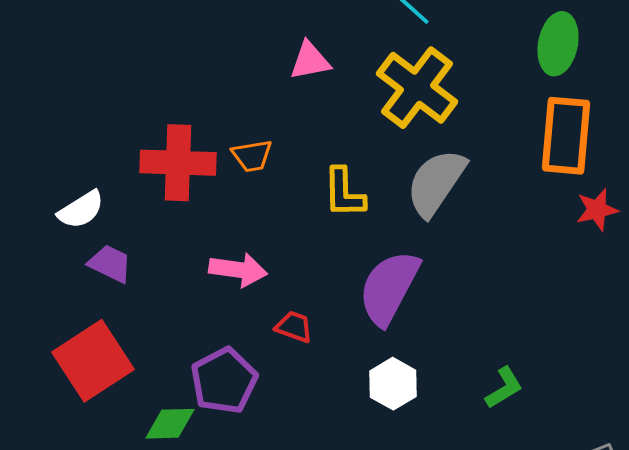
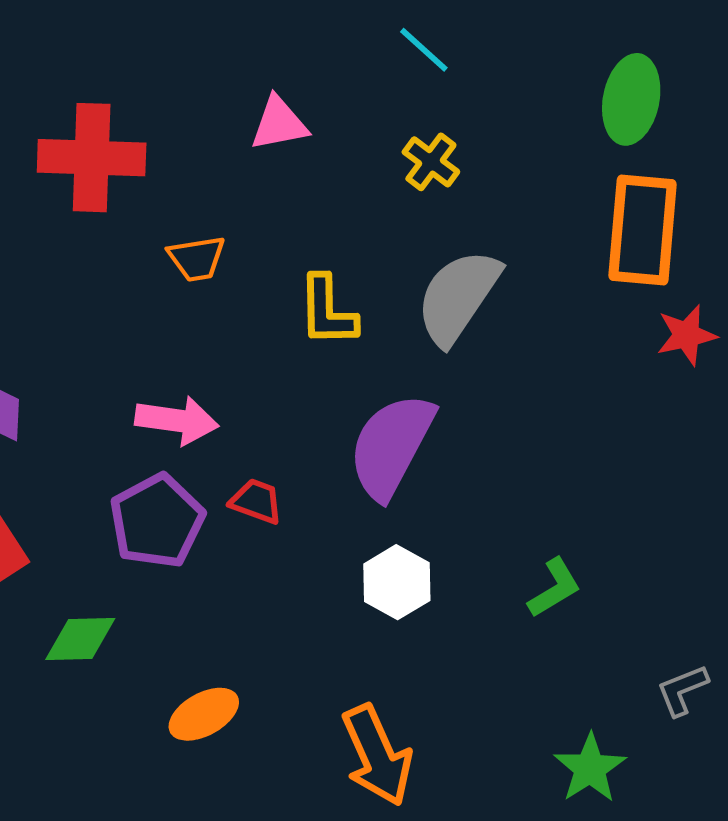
yellow cross: (417, 88) -> (431, 162), size x0.5
red cross: (178, 163) -> (92, 158), moved
purple pentagon: (224, 381) -> (157, 521), moved

